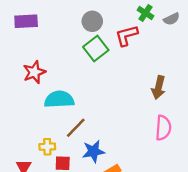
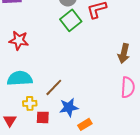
red star: (34, 72) -> (19, 40), turned 30
cyan semicircle: (59, 99) -> (20, 78), moved

